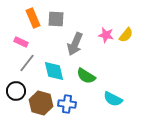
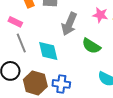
gray line: (27, 63) -> (21, 43), turned -60
green semicircle: (86, 76) -> (91, 46), moved

